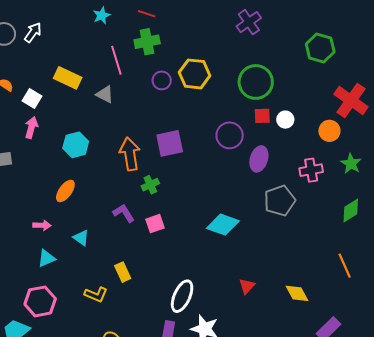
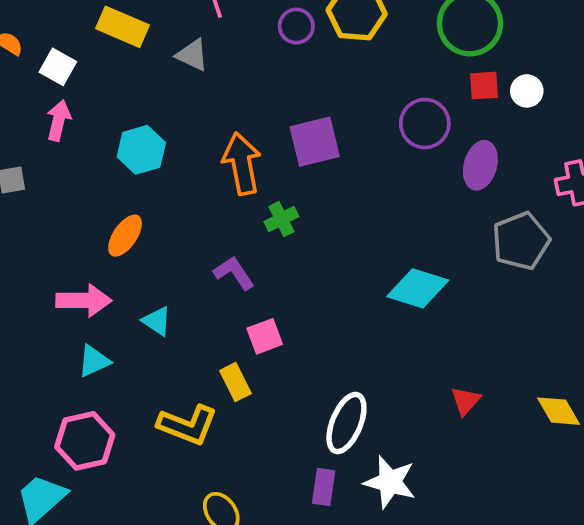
pink square: (155, 224) -> (265, 336), moved
pink arrow: (42, 225) -> (84, 300), size x1.6
yellow L-shape: (96, 295) -> (188, 425), size x1.4

